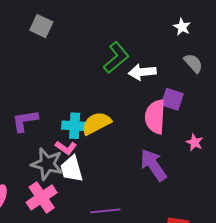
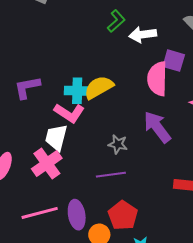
green L-shape: (116, 58) -> (116, 21), size x0.7
pink L-shape: (66, 148) -> (69, 113), size x1.4
gray star: (47, 164) -> (118, 144), moved, size x0.6
white trapezoid: (72, 169) -> (56, 137), moved, turned 32

